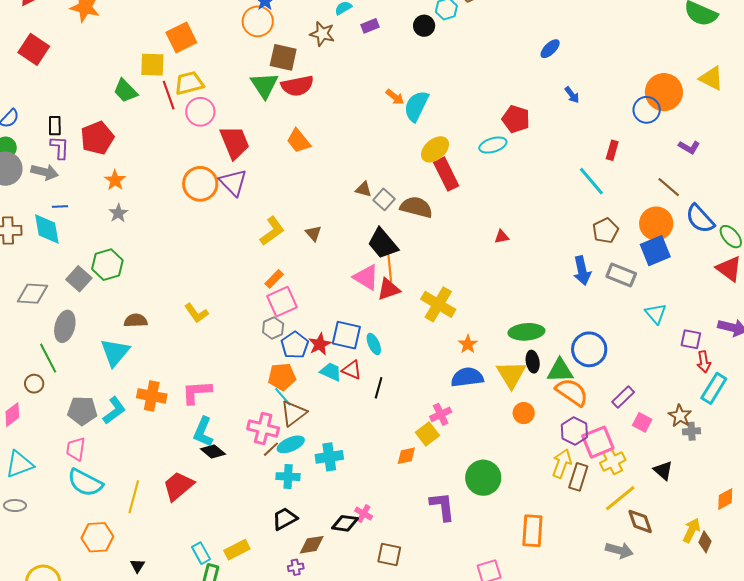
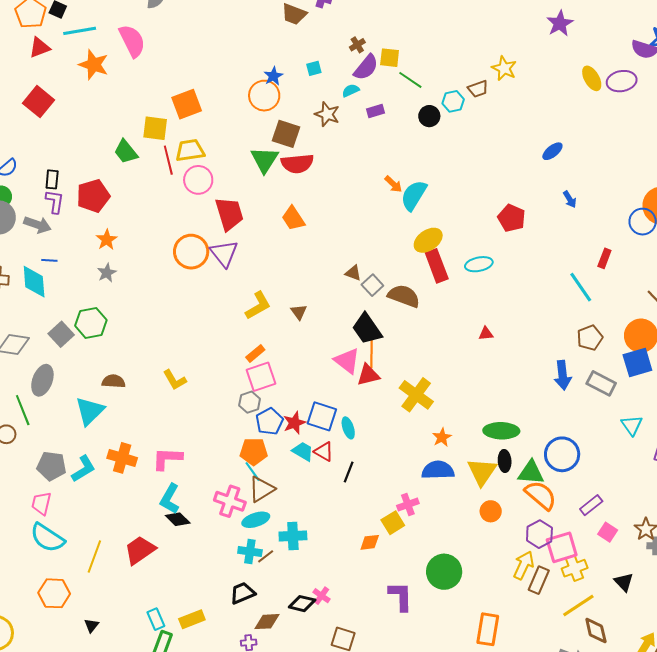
cyan ellipse: (493, 145) -> (479, 264), moved
brown line: (271, 449) -> (266, 556), moved

